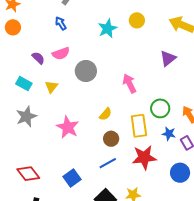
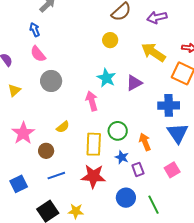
cyan star: (108, 29) -> (106, 78), moved, turned -30
pink semicircle: (61, 54) -> (38, 54), moved, turned 60
brown circle: (111, 139) -> (46, 151), moved

